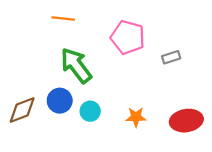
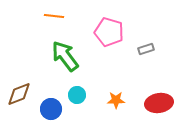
blue circle: (60, 101) -> (51, 109), moved

